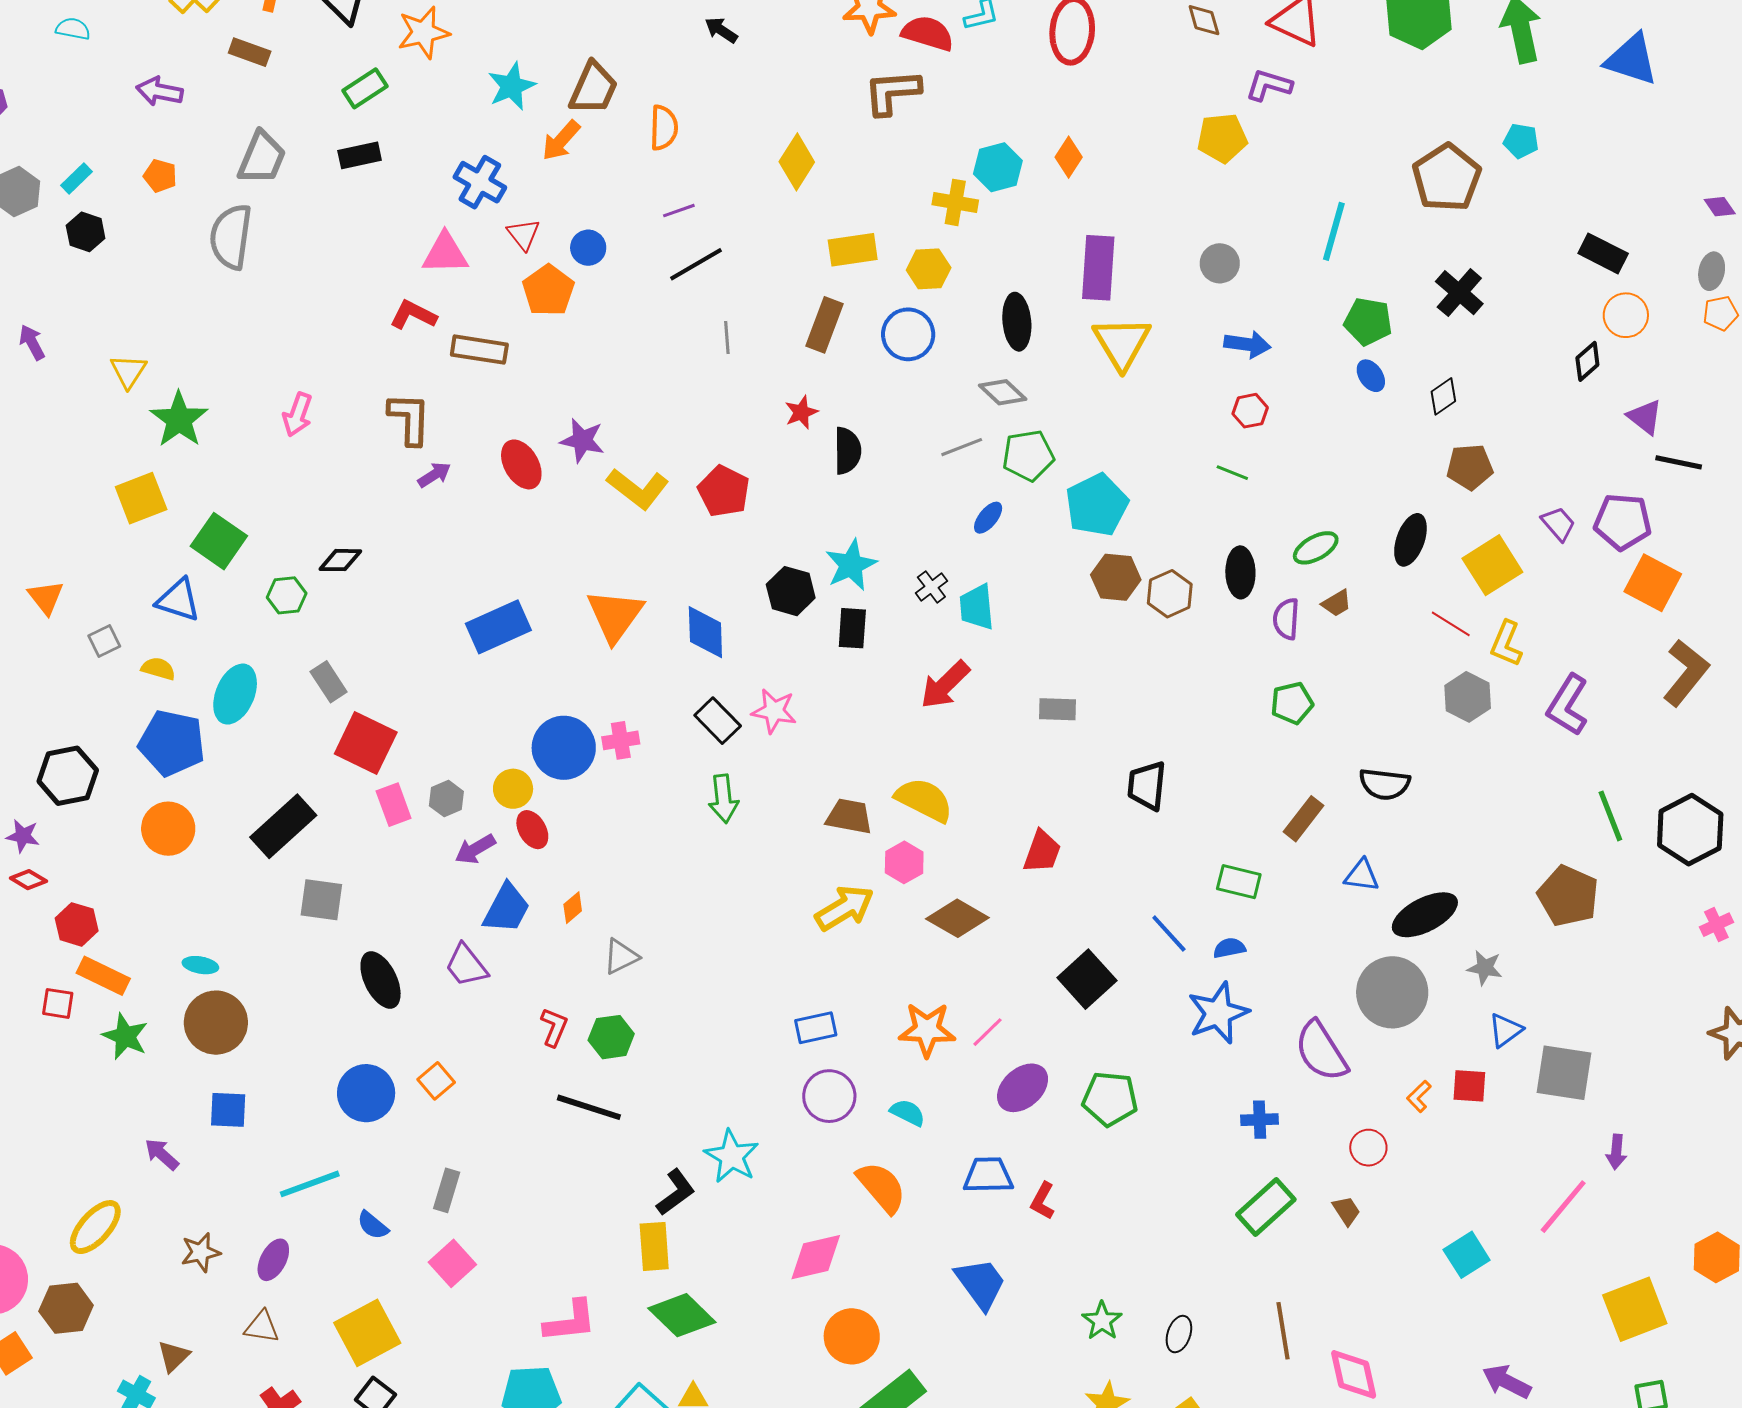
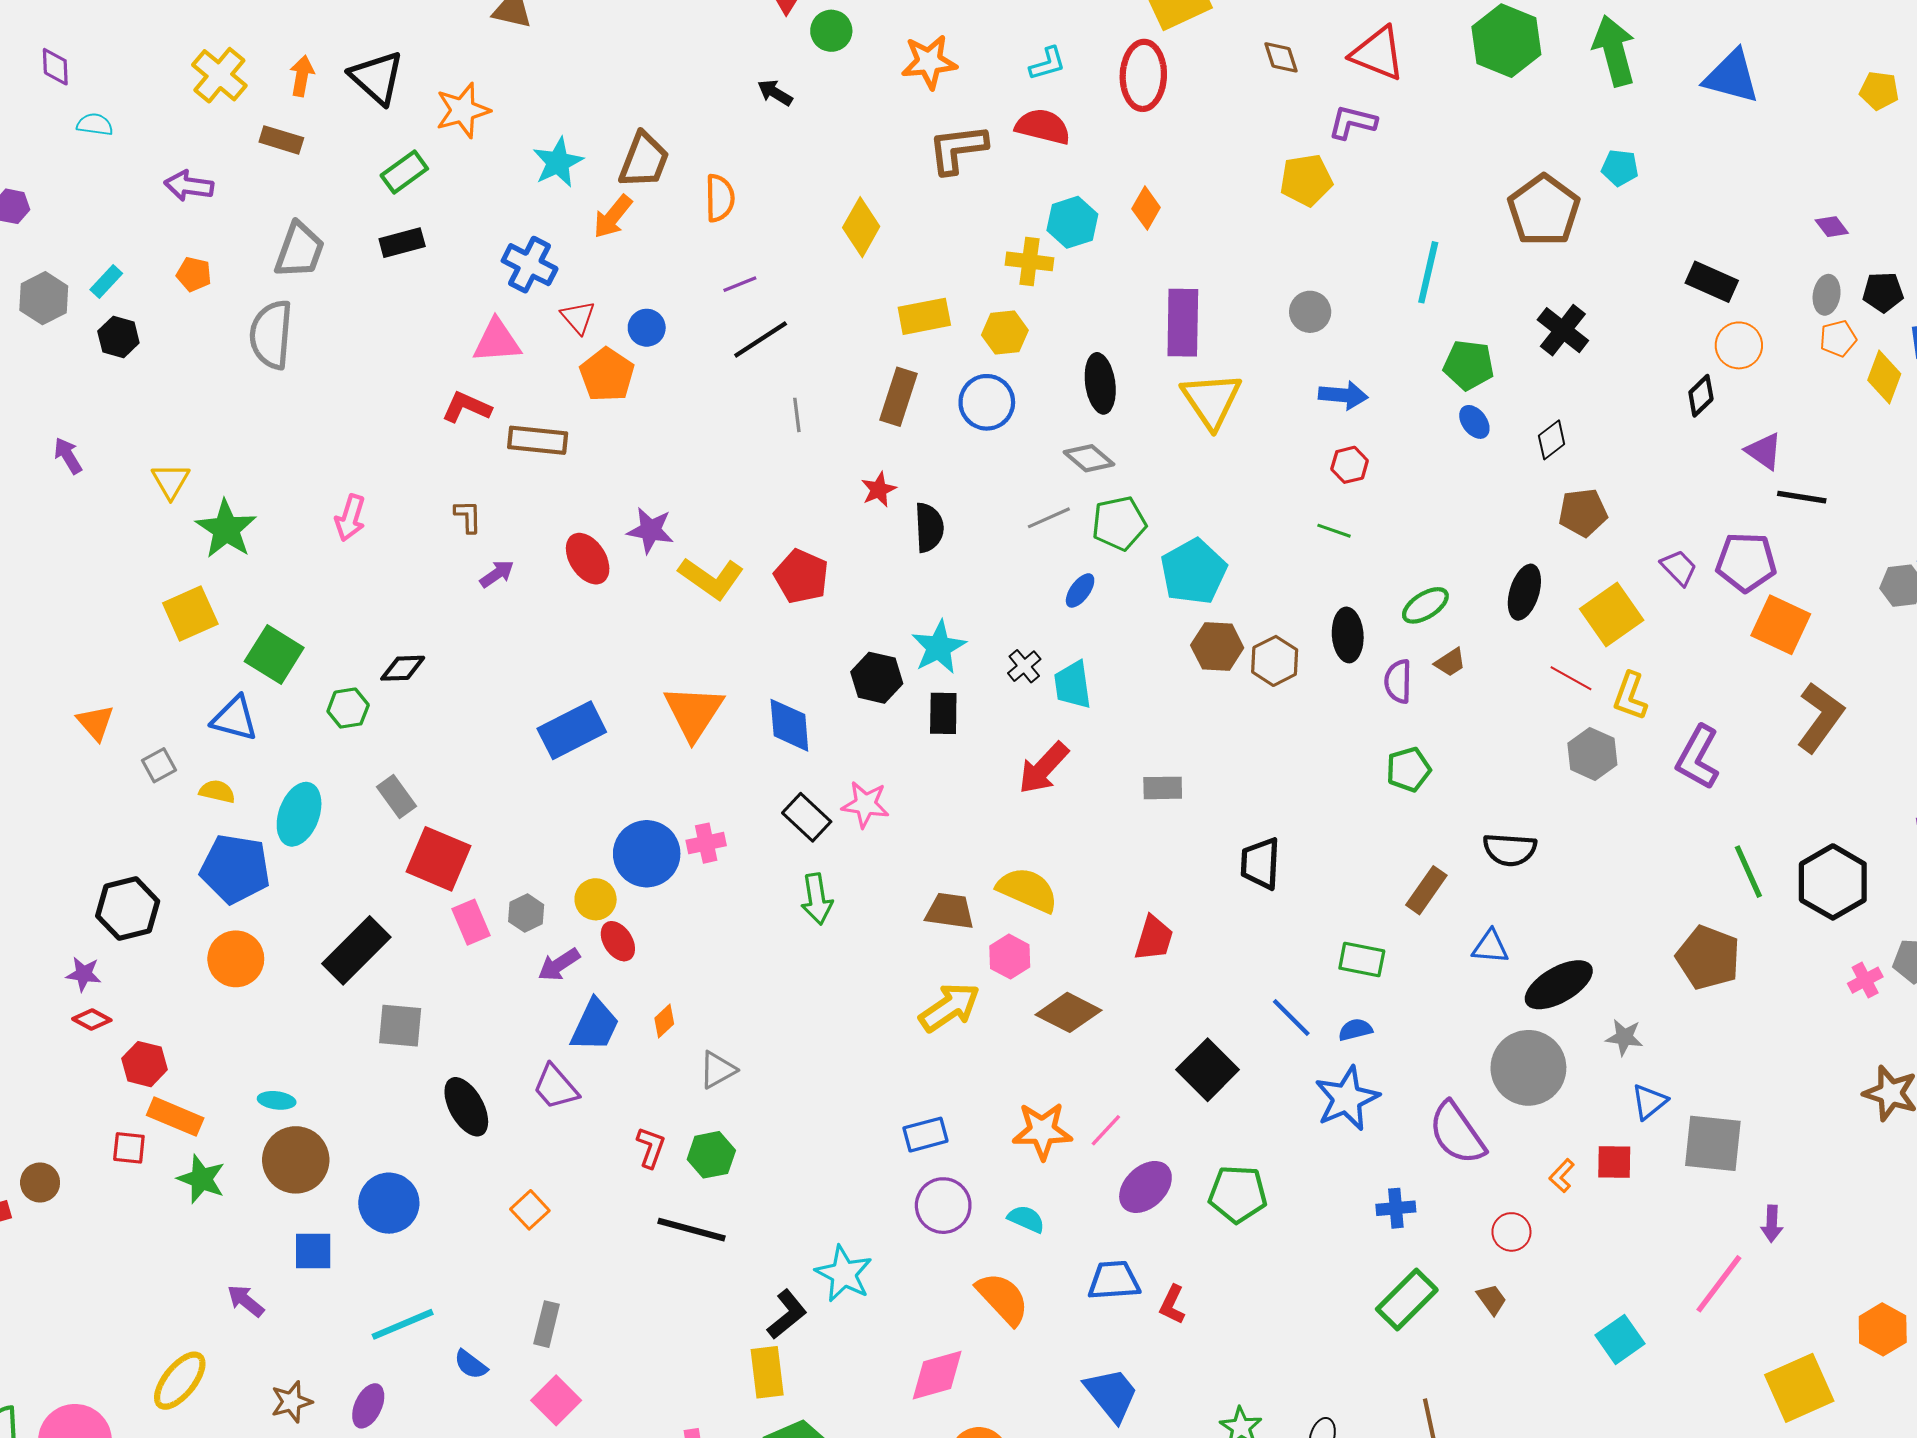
red semicircle: (928, 33) -> (1043, 127), moved
brown L-shape: (409, 419) -> (468, 516), size x0.6
blue circle: (366, 1093) -> (389, 1203), moved

